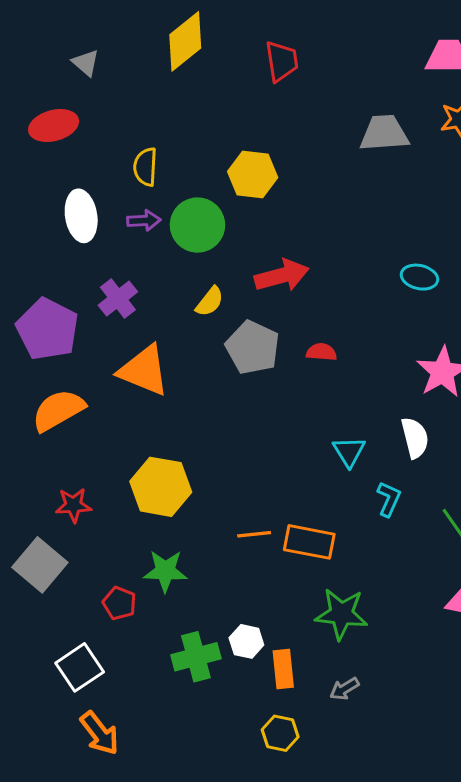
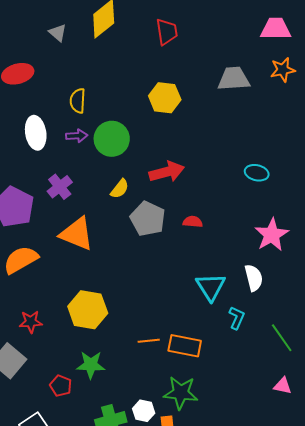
gray triangle: (86, 63) -> (58, 33), moved
yellow hexagon: (253, 175) -> (165, 98), moved
cyan triangle: (349, 452) -> (211, 287), size x1.4
green star: (341, 614) -> (181, 393), moved

